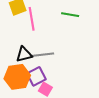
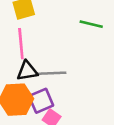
pink line: (32, 19) -> (21, 44), moved

